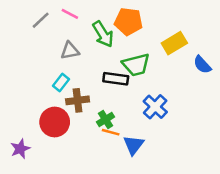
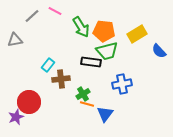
orange pentagon: (128, 21) -> (104, 31), moved
gray triangle: (70, 51) -> (15, 40), moved
blue cross: (155, 107) -> (122, 84), turned 36
red circle: (55, 122) -> (29, 102), moved

